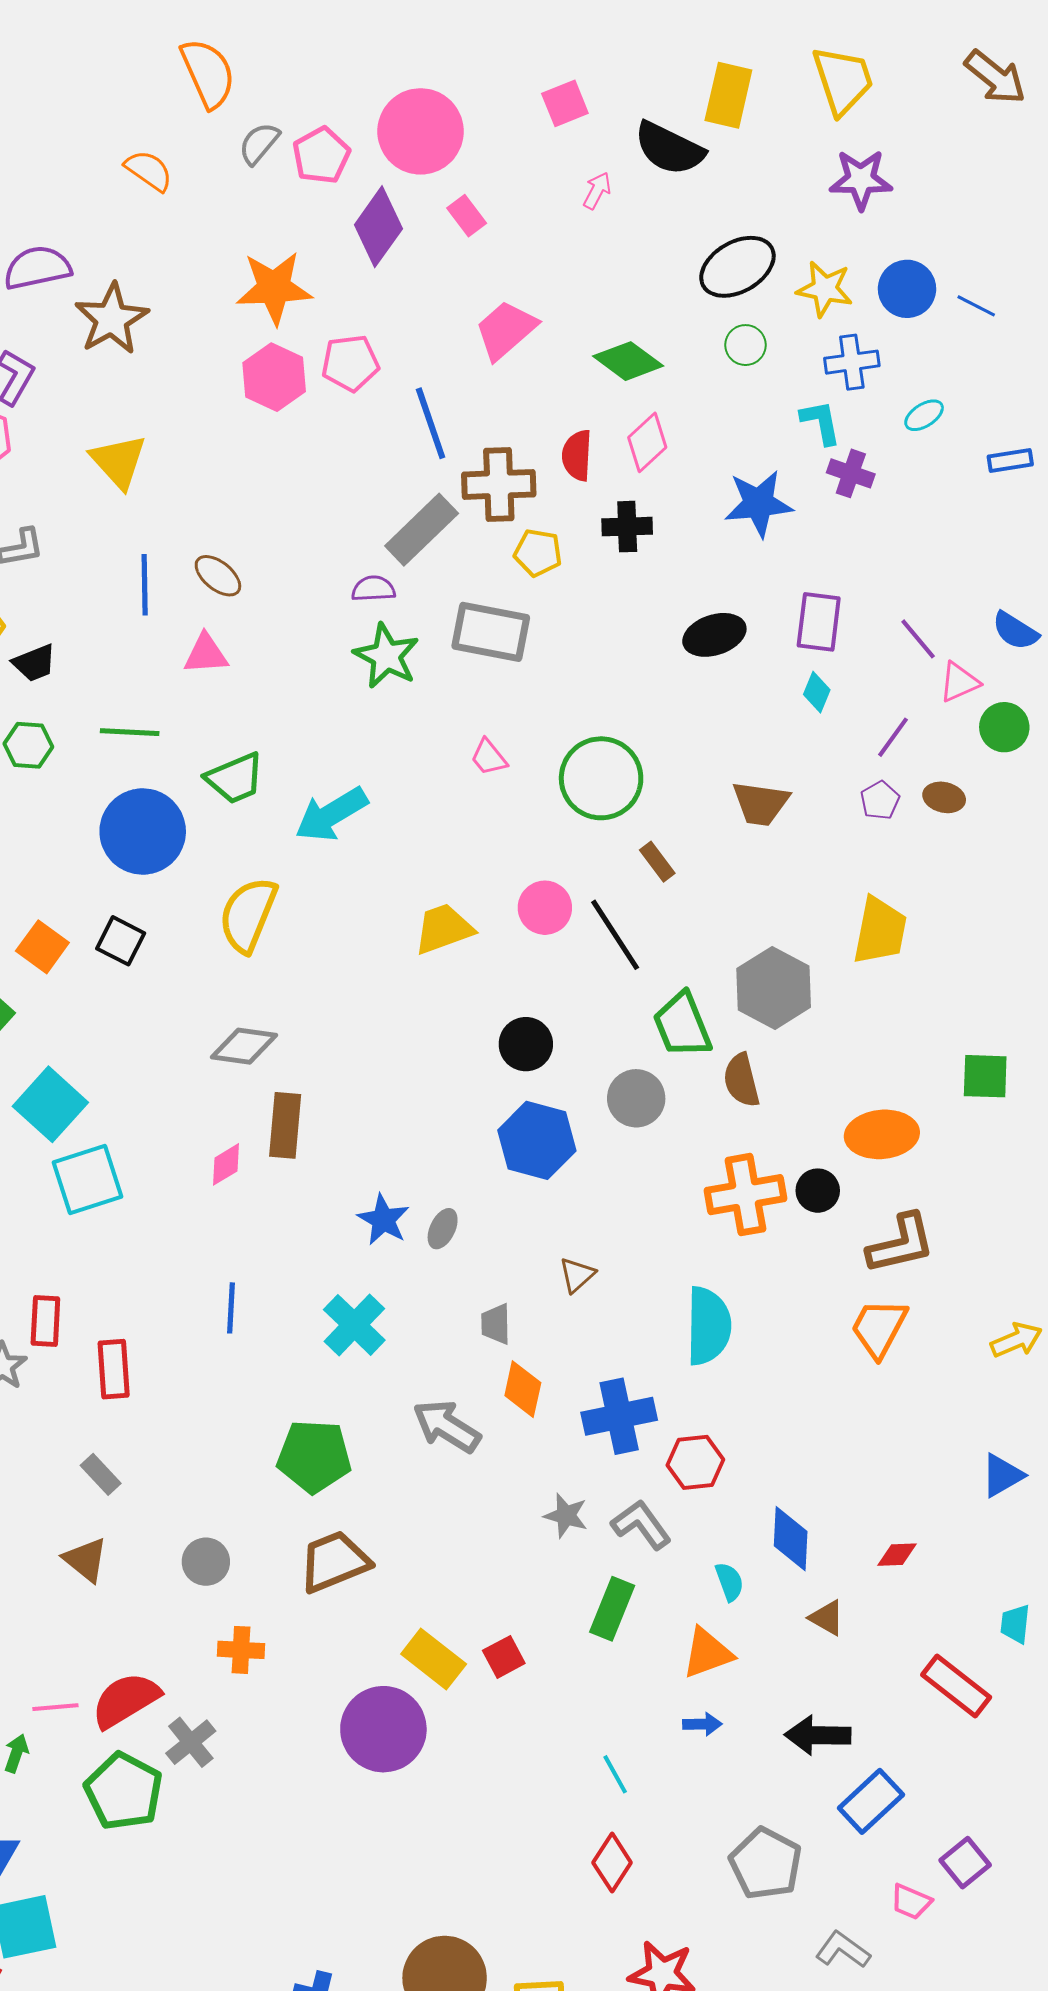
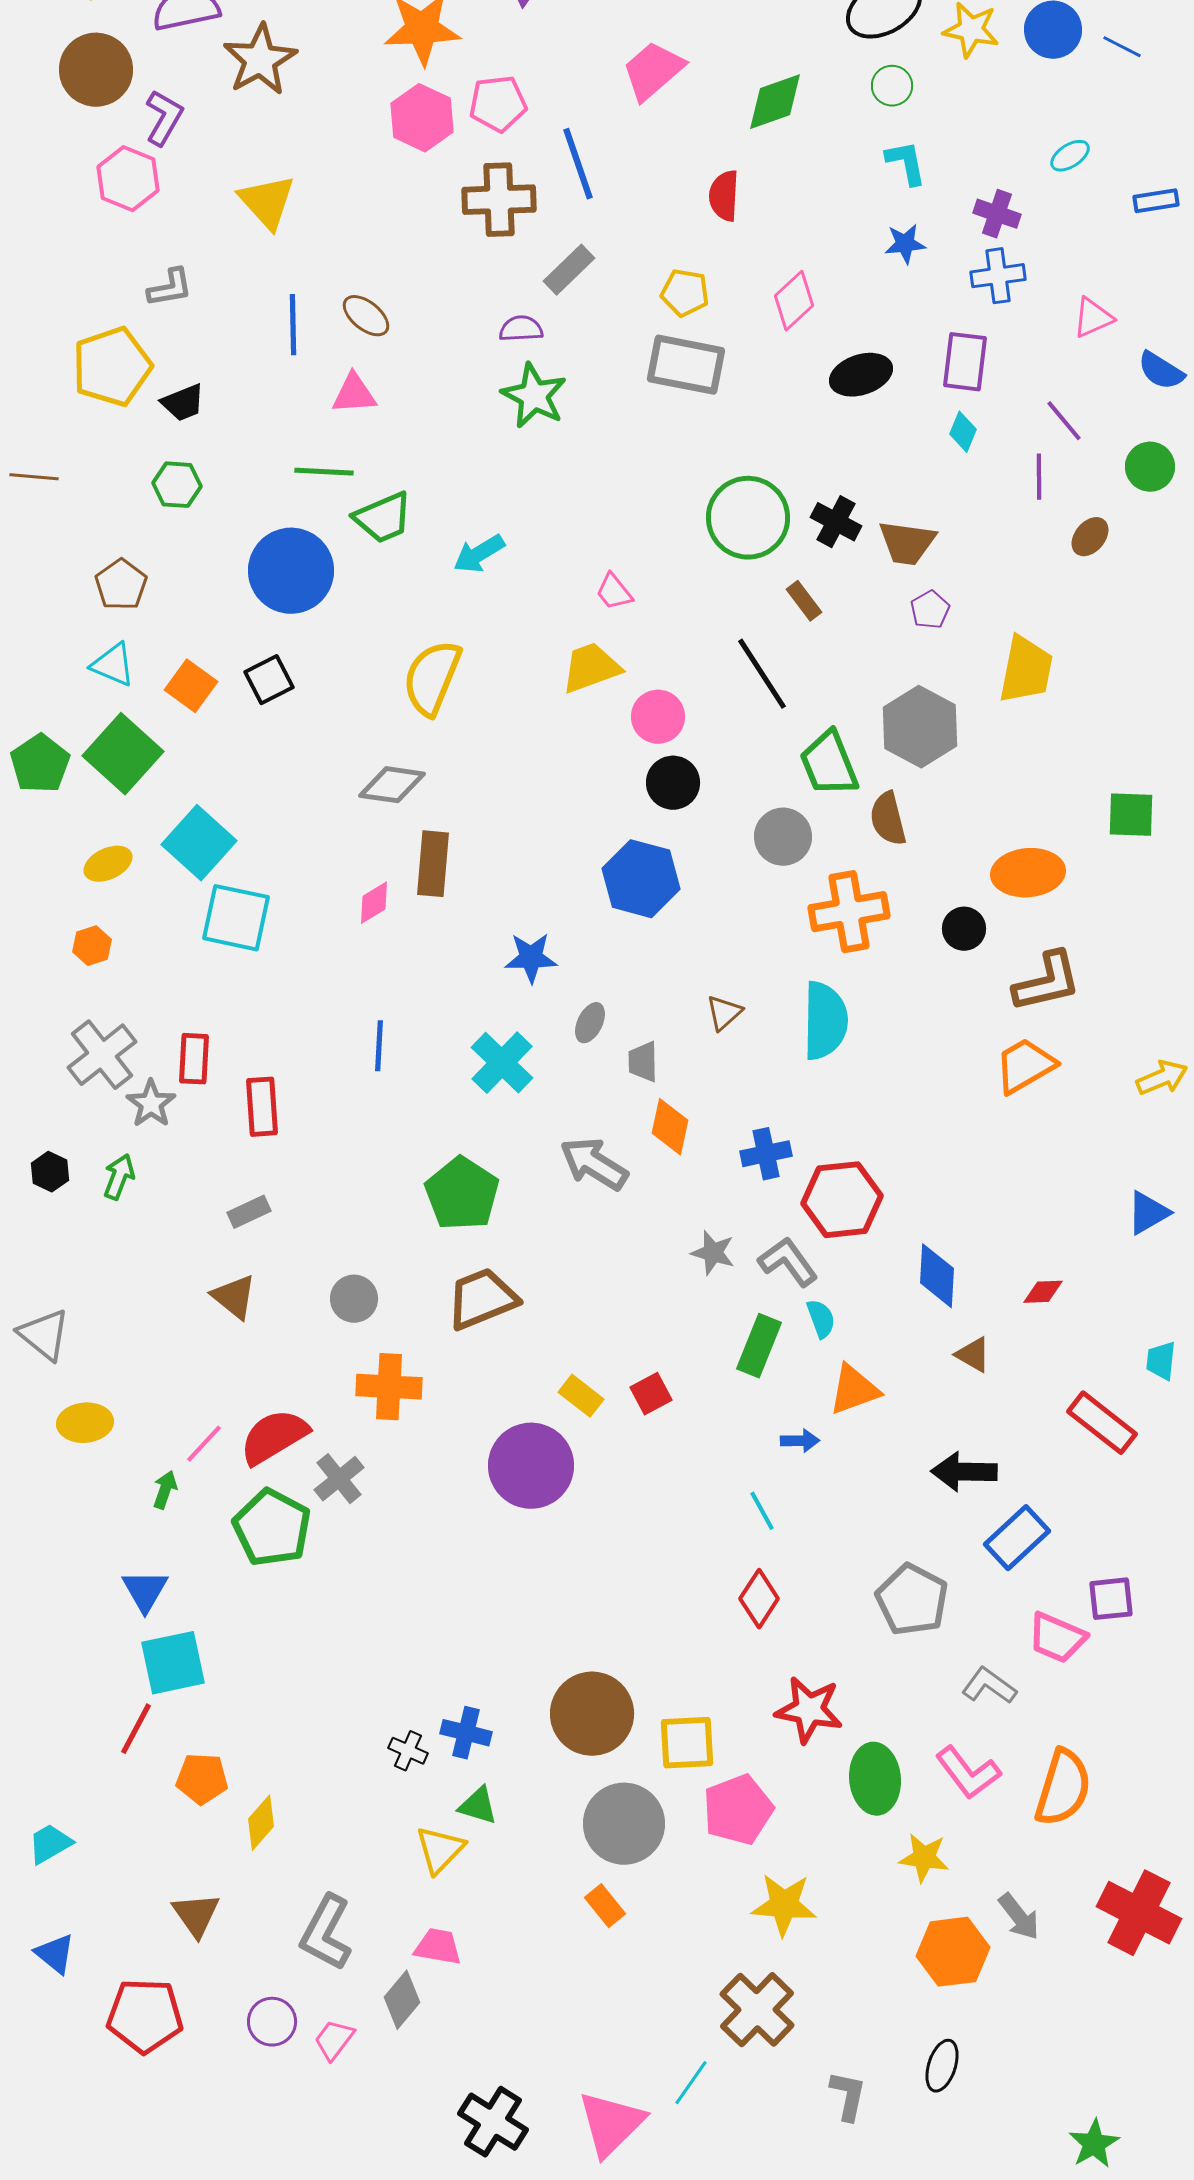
green diamond: (628, 361) -> (775, 102), turned -56
blue cross: (852, 362) -> (998, 276), moved
cyan L-shape: (821, 422) -> (906, 163), moved
pink diamond: (647, 442) -> (794, 301), moved
brown cross: (499, 484) -> (499, 200), moved
blue star: (759, 504) -> (905, 244), size x0.6
black cross: (627, 527) -> (836, 522), moved, turned 30
gray rectangle: (422, 530) -> (569, 270), size x0.7
gray rectangle: (491, 632) -> (686, 365), moved
purple line: (918, 639) -> (1064, 421), moved
pink triangle: (959, 682) -> (1093, 318), moved
green line: (130, 732) -> (324, 472), moved
purple line: (893, 737) -> (1039, 477), turned -36
pink trapezoid: (489, 757) -> (614, 592), moved
brown ellipse: (944, 797) -> (1090, 537), turned -63
purple pentagon: (880, 800) -> (930, 610), moved
cyan arrow: (331, 814) -> (479, 554), size x0.7
pink circle: (545, 908) -> (658, 717), moved
yellow semicircle: (248, 915) -> (432, 678), moved
black square: (121, 941) -> (269, 680), turned 36
blue hexagon: (537, 1140) -> (641, 879), moved
cyan square: (88, 1180) -> (236, 918), turned 30
orange cross: (746, 1195) -> (849, 912), moved
blue star: (383, 1220) -> (531, 958), turned -30
gray ellipse: (443, 1229) -> (590, 1023), moved
cyan semicircle: (708, 1326) -> (825, 1021), moved
orange trapezoid: (879, 1328) -> (1025, 1066), turned 32
blue cross: (619, 1416) -> (766, 1154), size x0.7
green pentagon: (314, 1456) -> (462, 1194), turned 30
red hexagon: (695, 1462) -> (842, 1200), size x1.4
gray rectangle: (101, 1474) -> (249, 1212), turned -72
cyan semicircle: (729, 1582) -> (821, 1319), moved
orange cross: (241, 1650) -> (389, 1387), size x1.4
yellow rectangle: (434, 1659) -> (581, 1396), size x0.7
pink line: (55, 1707) -> (204, 1444), turned -42
blue arrow: (702, 1724) -> (800, 1441), moved
purple square: (965, 1863) -> (1111, 1599), turned 33
pink trapezoid: (911, 1902) -> (1057, 1638), size x1.4

